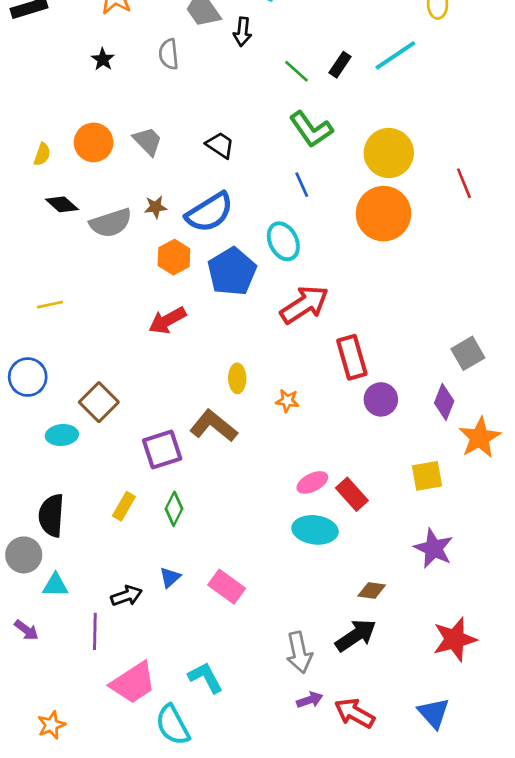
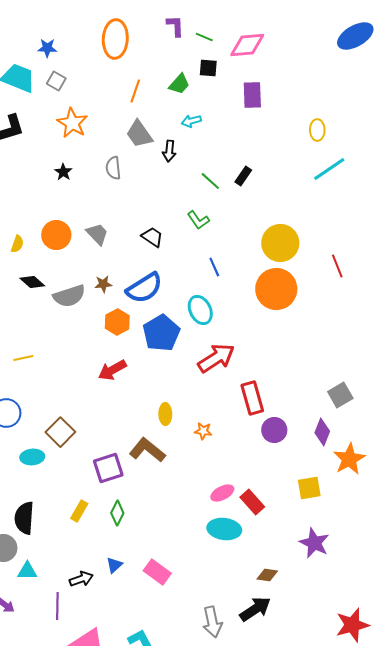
cyan line: (395, 55) -> (329, 169), moved
green L-shape: (311, 129) -> (198, 220), moved, size x0.7
red star: (455, 639) -> (352, 625), moved

